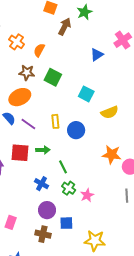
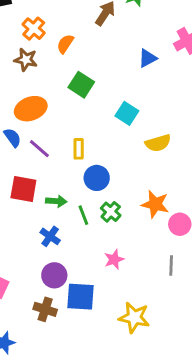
brown star: (27, 73) -> (26, 60), moved
blue circle: (76, 130) -> (97, 178), moved
green arrow: (43, 150) -> (56, 201), moved
green cross: (69, 188) -> (111, 212), moved
blue square: (66, 223) -> (80, 297), size x1.5
yellow star: (95, 241) -> (134, 317), moved

